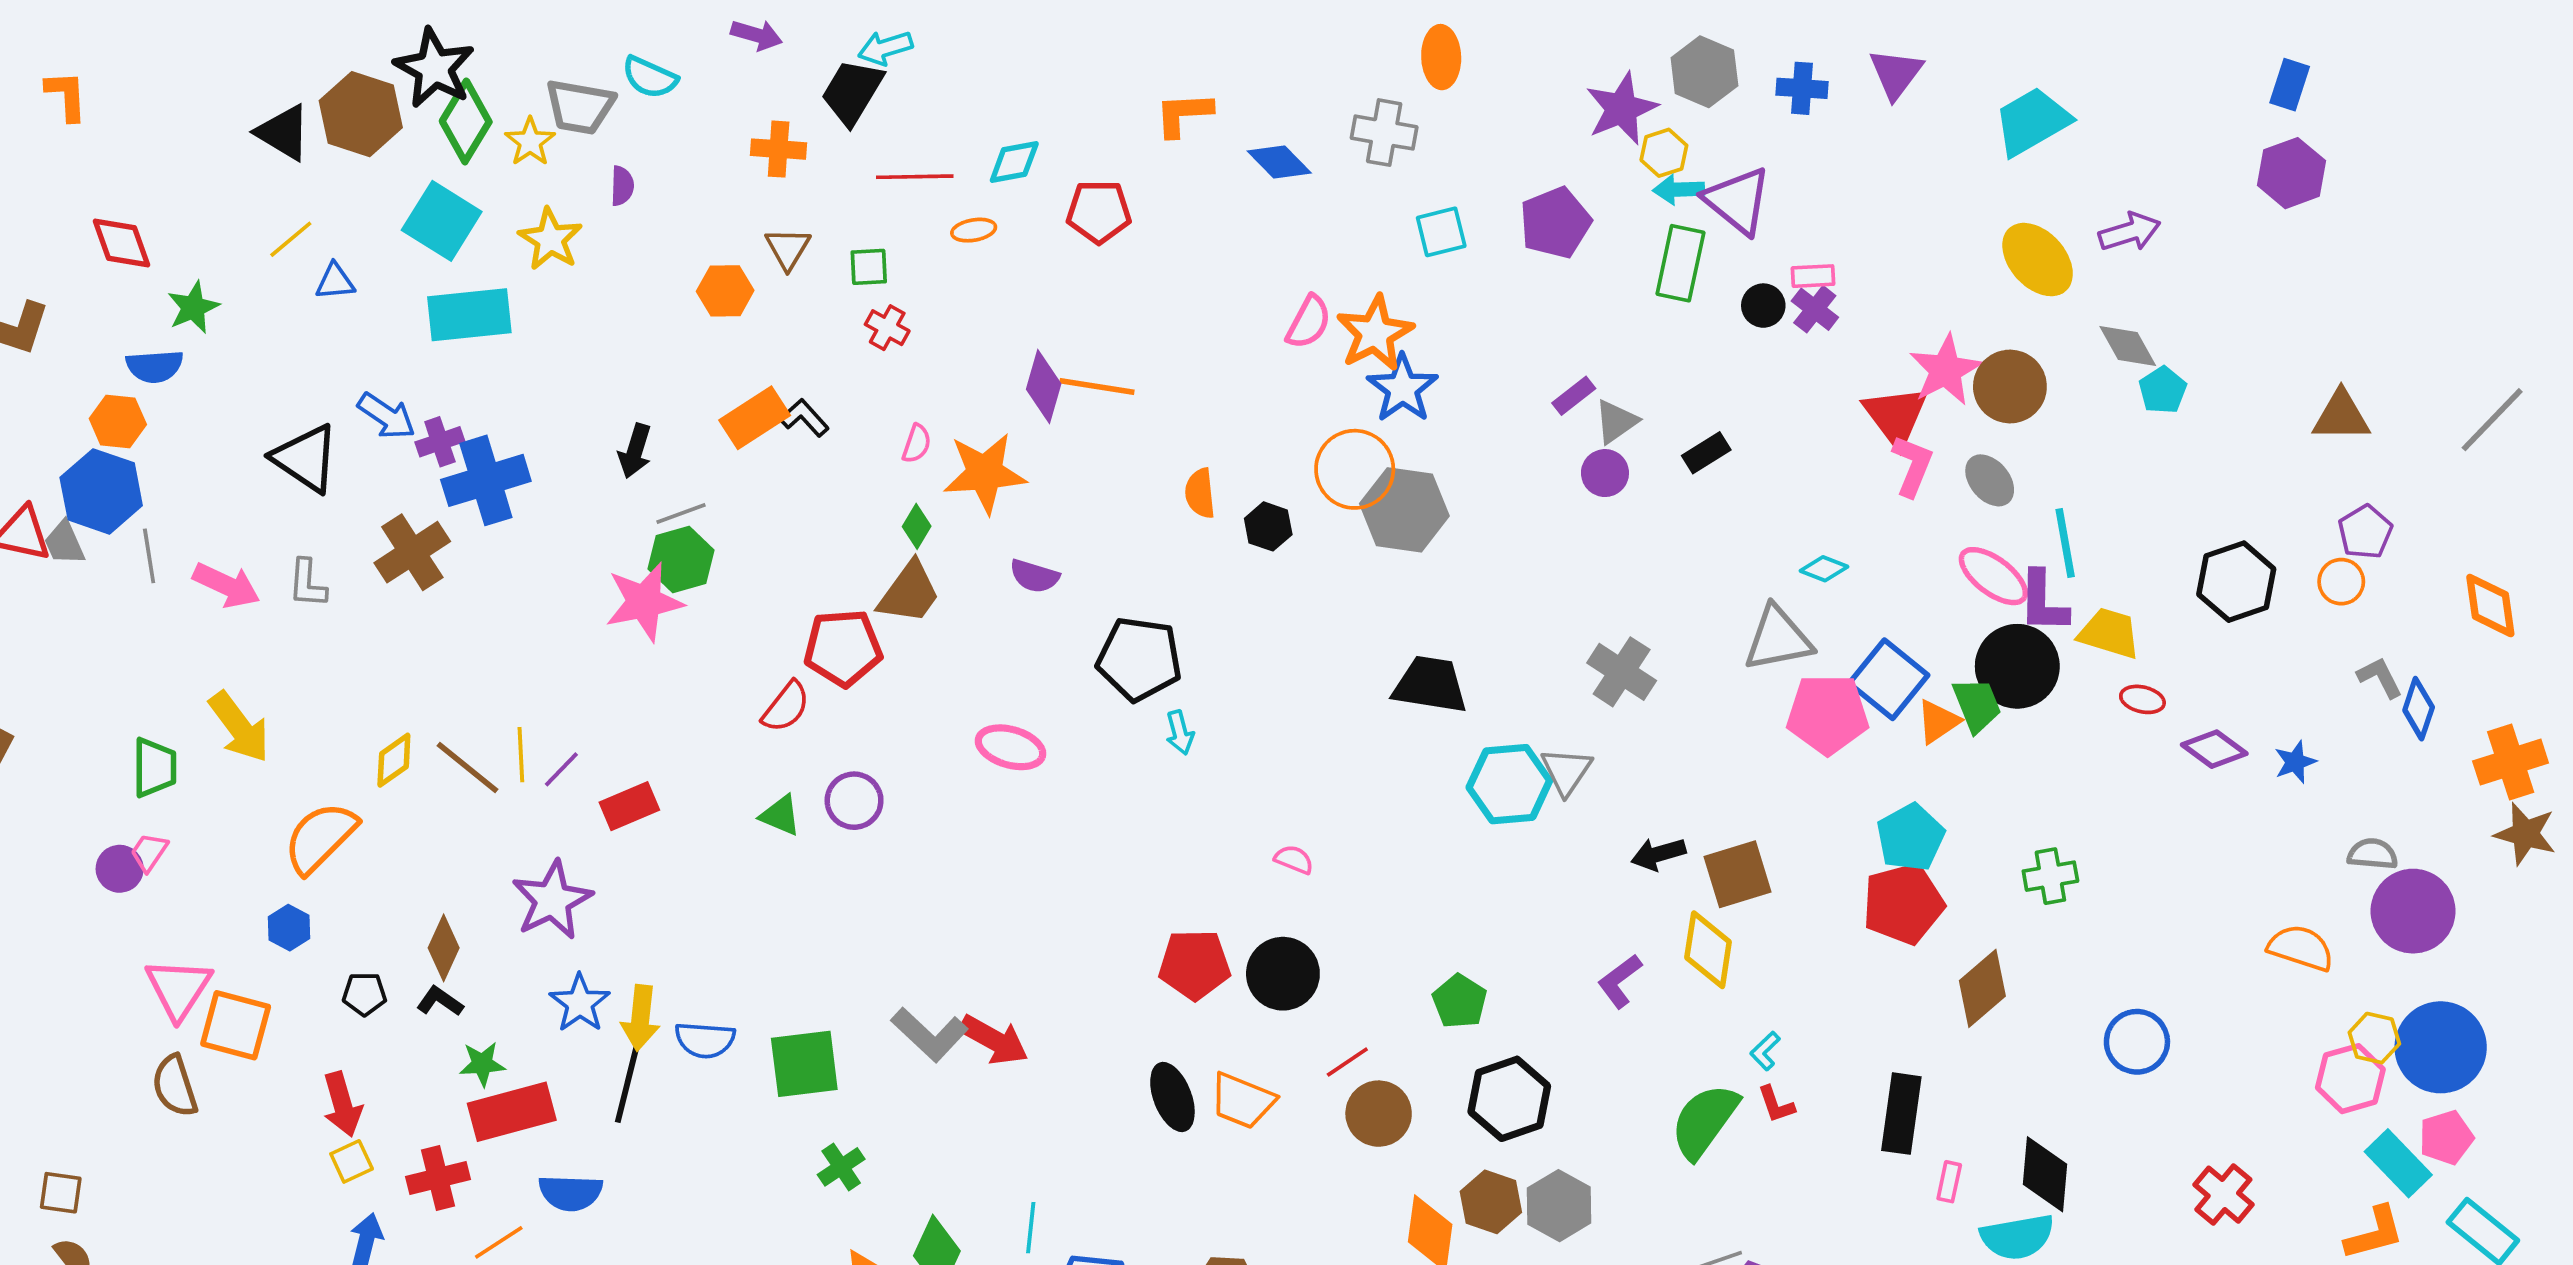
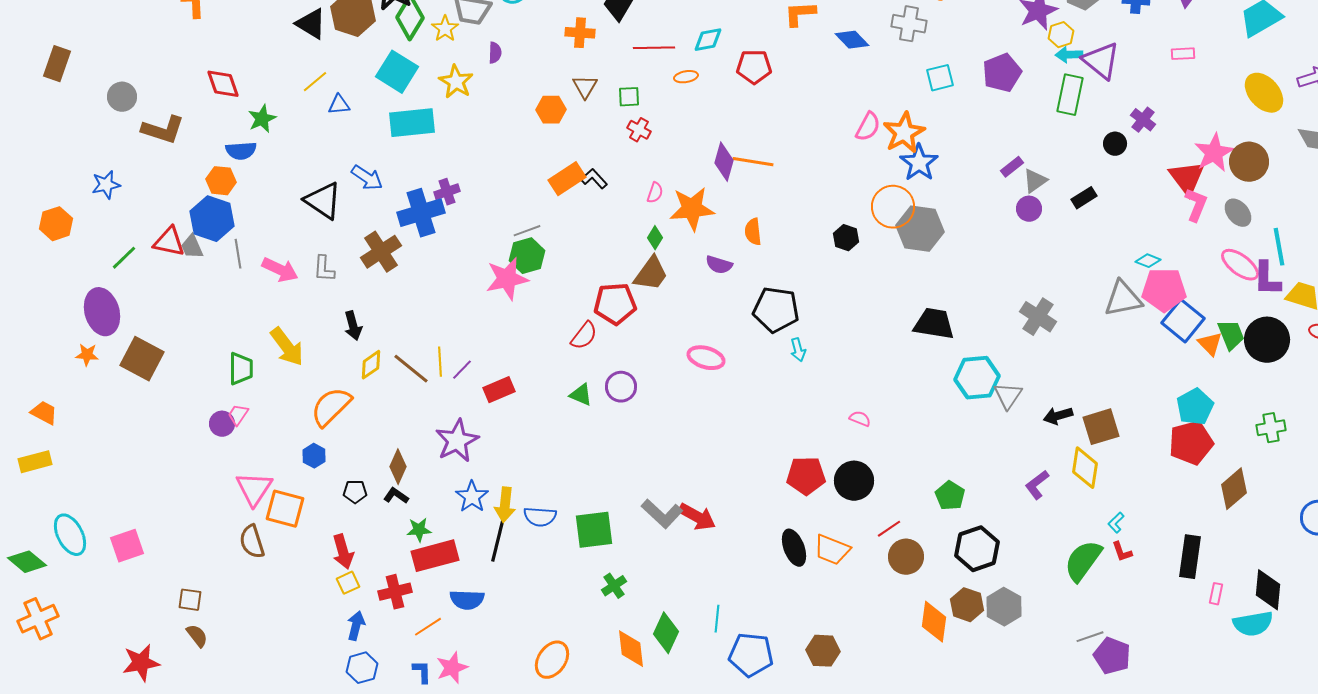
pink rectangle: (1813, 276) -> (1183, 54), moved
black circle: (1763, 306) -> (1115, 144), moved
purple cross: (440, 442) -> (447, 192), moved
black arrow: (635, 451) -> (353, 326), moved, turned -32
orange semicircle: (1200, 493) -> (753, 232), moved
black circle: (2017, 666) -> (1267, 340), moved
pink pentagon: (1828, 714) -> (1164, 290), moved
orange triangle: (1938, 722) -> (1210, 344), turned -40
gray triangle: (1566, 771) -> (1008, 396), moved

